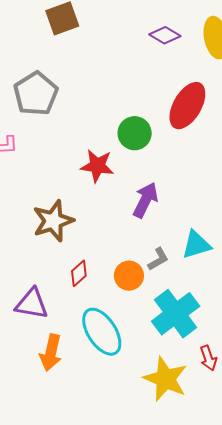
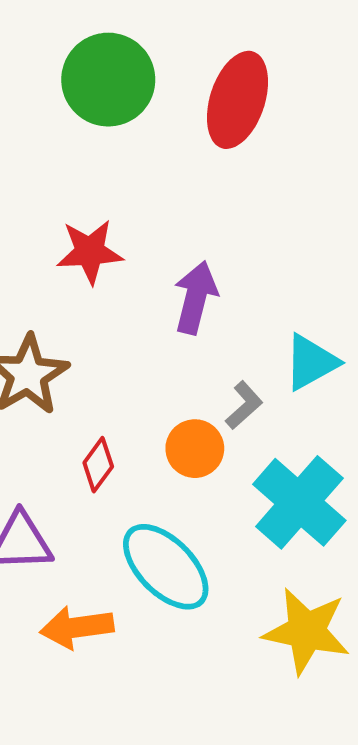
green circle: (135, 133) -> (108, 80), moved, size x1.4
orange arrow: (51, 353) -> (77, 627), turned 81

